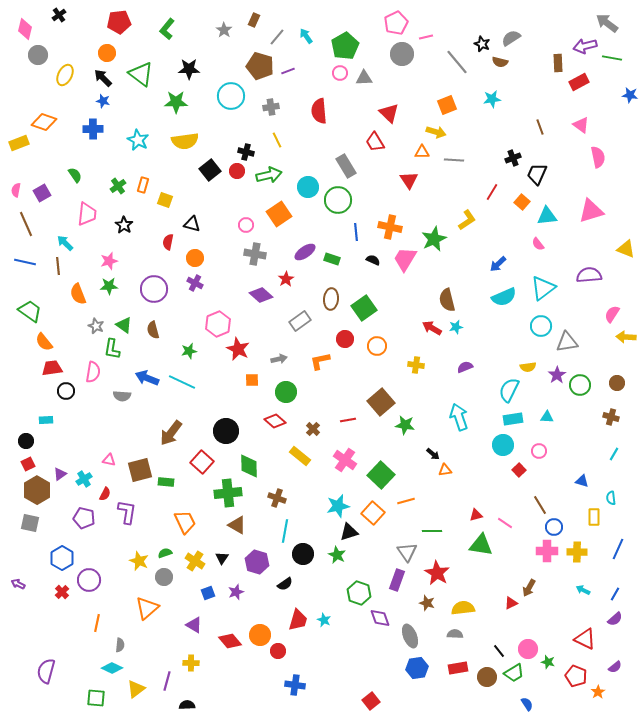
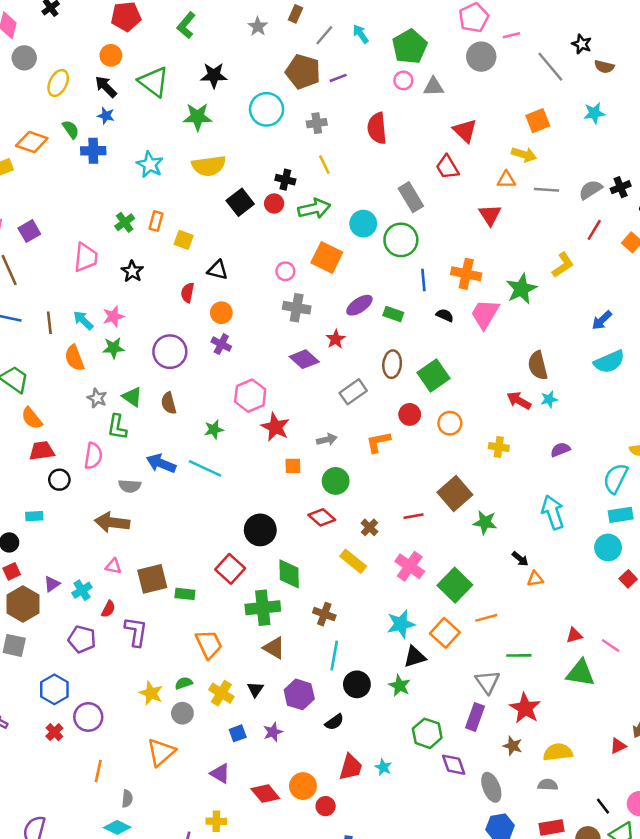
gray semicircle: (511, 38) -> (590, 190), moved
green semicircle: (75, 175) -> (71, 129), moved
orange square: (279, 214) -> (327, 257), turned -30
cyan arrow: (65, 243) -> (83, 320), moved
brown arrow: (171, 433) -> (112, 522), moved, turned 60

